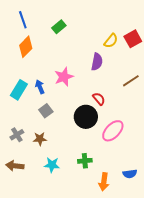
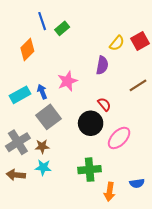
blue line: (23, 20) -> (42, 21), moved
cyan rectangle: (19, 90) -> (20, 95), turned 30
gray square: (46, 111) -> (48, 117), size x1.6
gray cross: (17, 135) -> (18, 142), size x1.6
green cross: (85, 161) -> (90, 170), size x1.5
cyan star: (52, 165) -> (43, 167), moved

